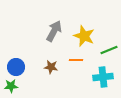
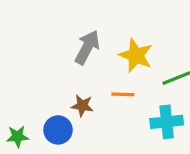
blue circle: (16, 67) -> (58, 130), moved

